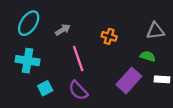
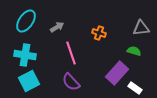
white rectangle: (162, 79) -> (135, 88), moved, turned 32
cyan square: (45, 88) -> (29, 81), moved, size x1.5

